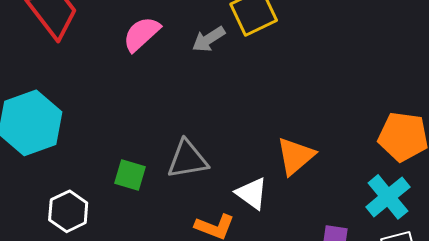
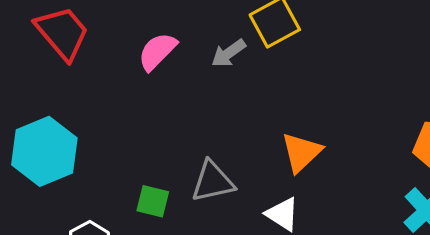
orange triangle: (295, 156) -> (301, 152), moved

